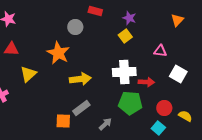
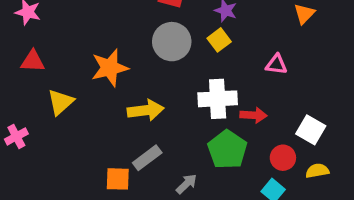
gray circle: (75, 27) -> (172, 42), moved, size x1.5
orange star: (58, 53) -> (110, 68), turned 30
white square: (178, 74) -> (311, 130), moved
green pentagon: (130, 103) -> (227, 150), turned 30
yellow semicircle: (185, 116) -> (317, 171), turned -40

